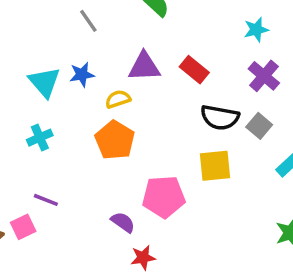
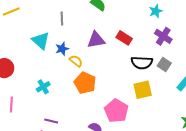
gray line: (88, 21) -> (62, 18), turned 40
cyan triangle: (44, 82) -> (41, 41), moved
yellow semicircle: (118, 99) -> (76, 61), moved, turned 64
pink pentagon: (164, 197) -> (116, 111), turned -30

